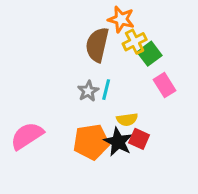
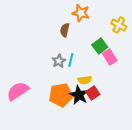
yellow cross: (135, 42) -> (119, 25), moved, turned -35
brown semicircle: (97, 45) -> (65, 30), size x0.6
green square: (150, 54) -> (100, 46), moved
red square: (139, 139) -> (93, 93), turned 32

